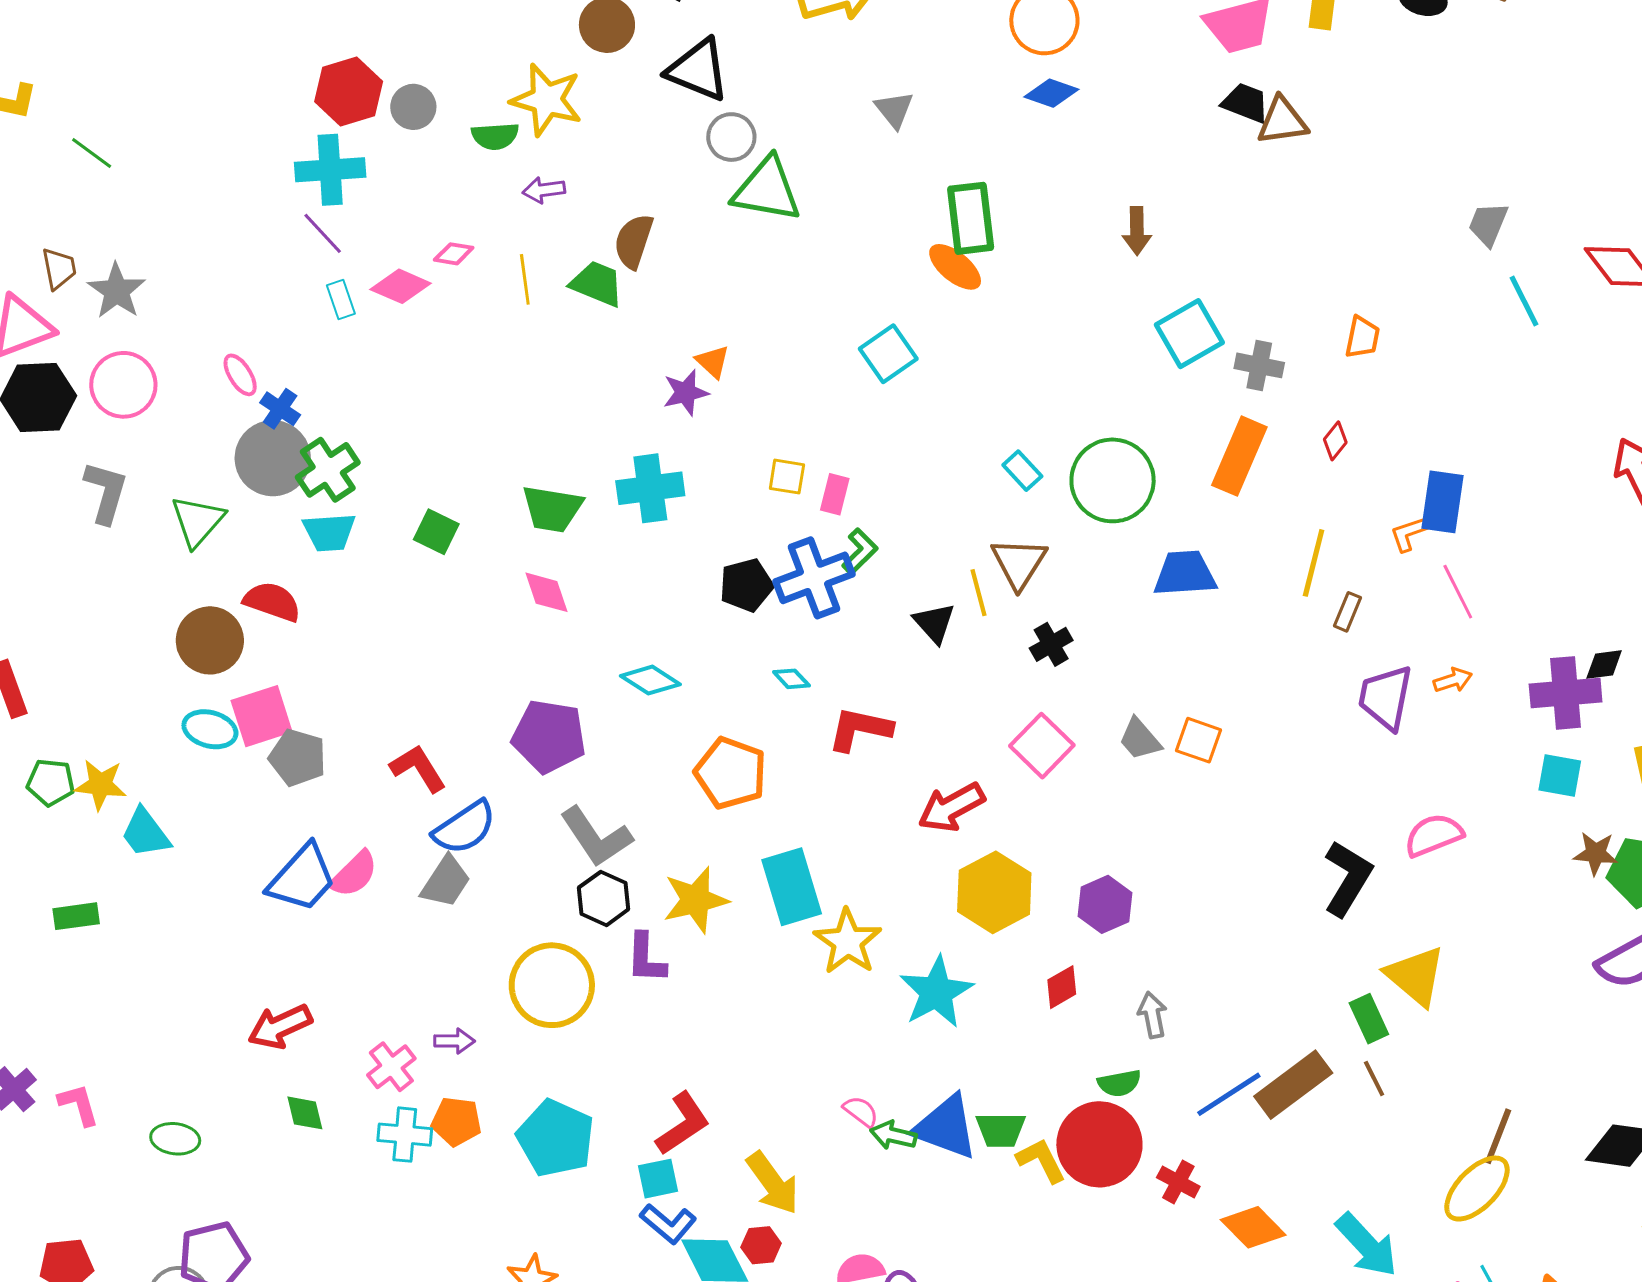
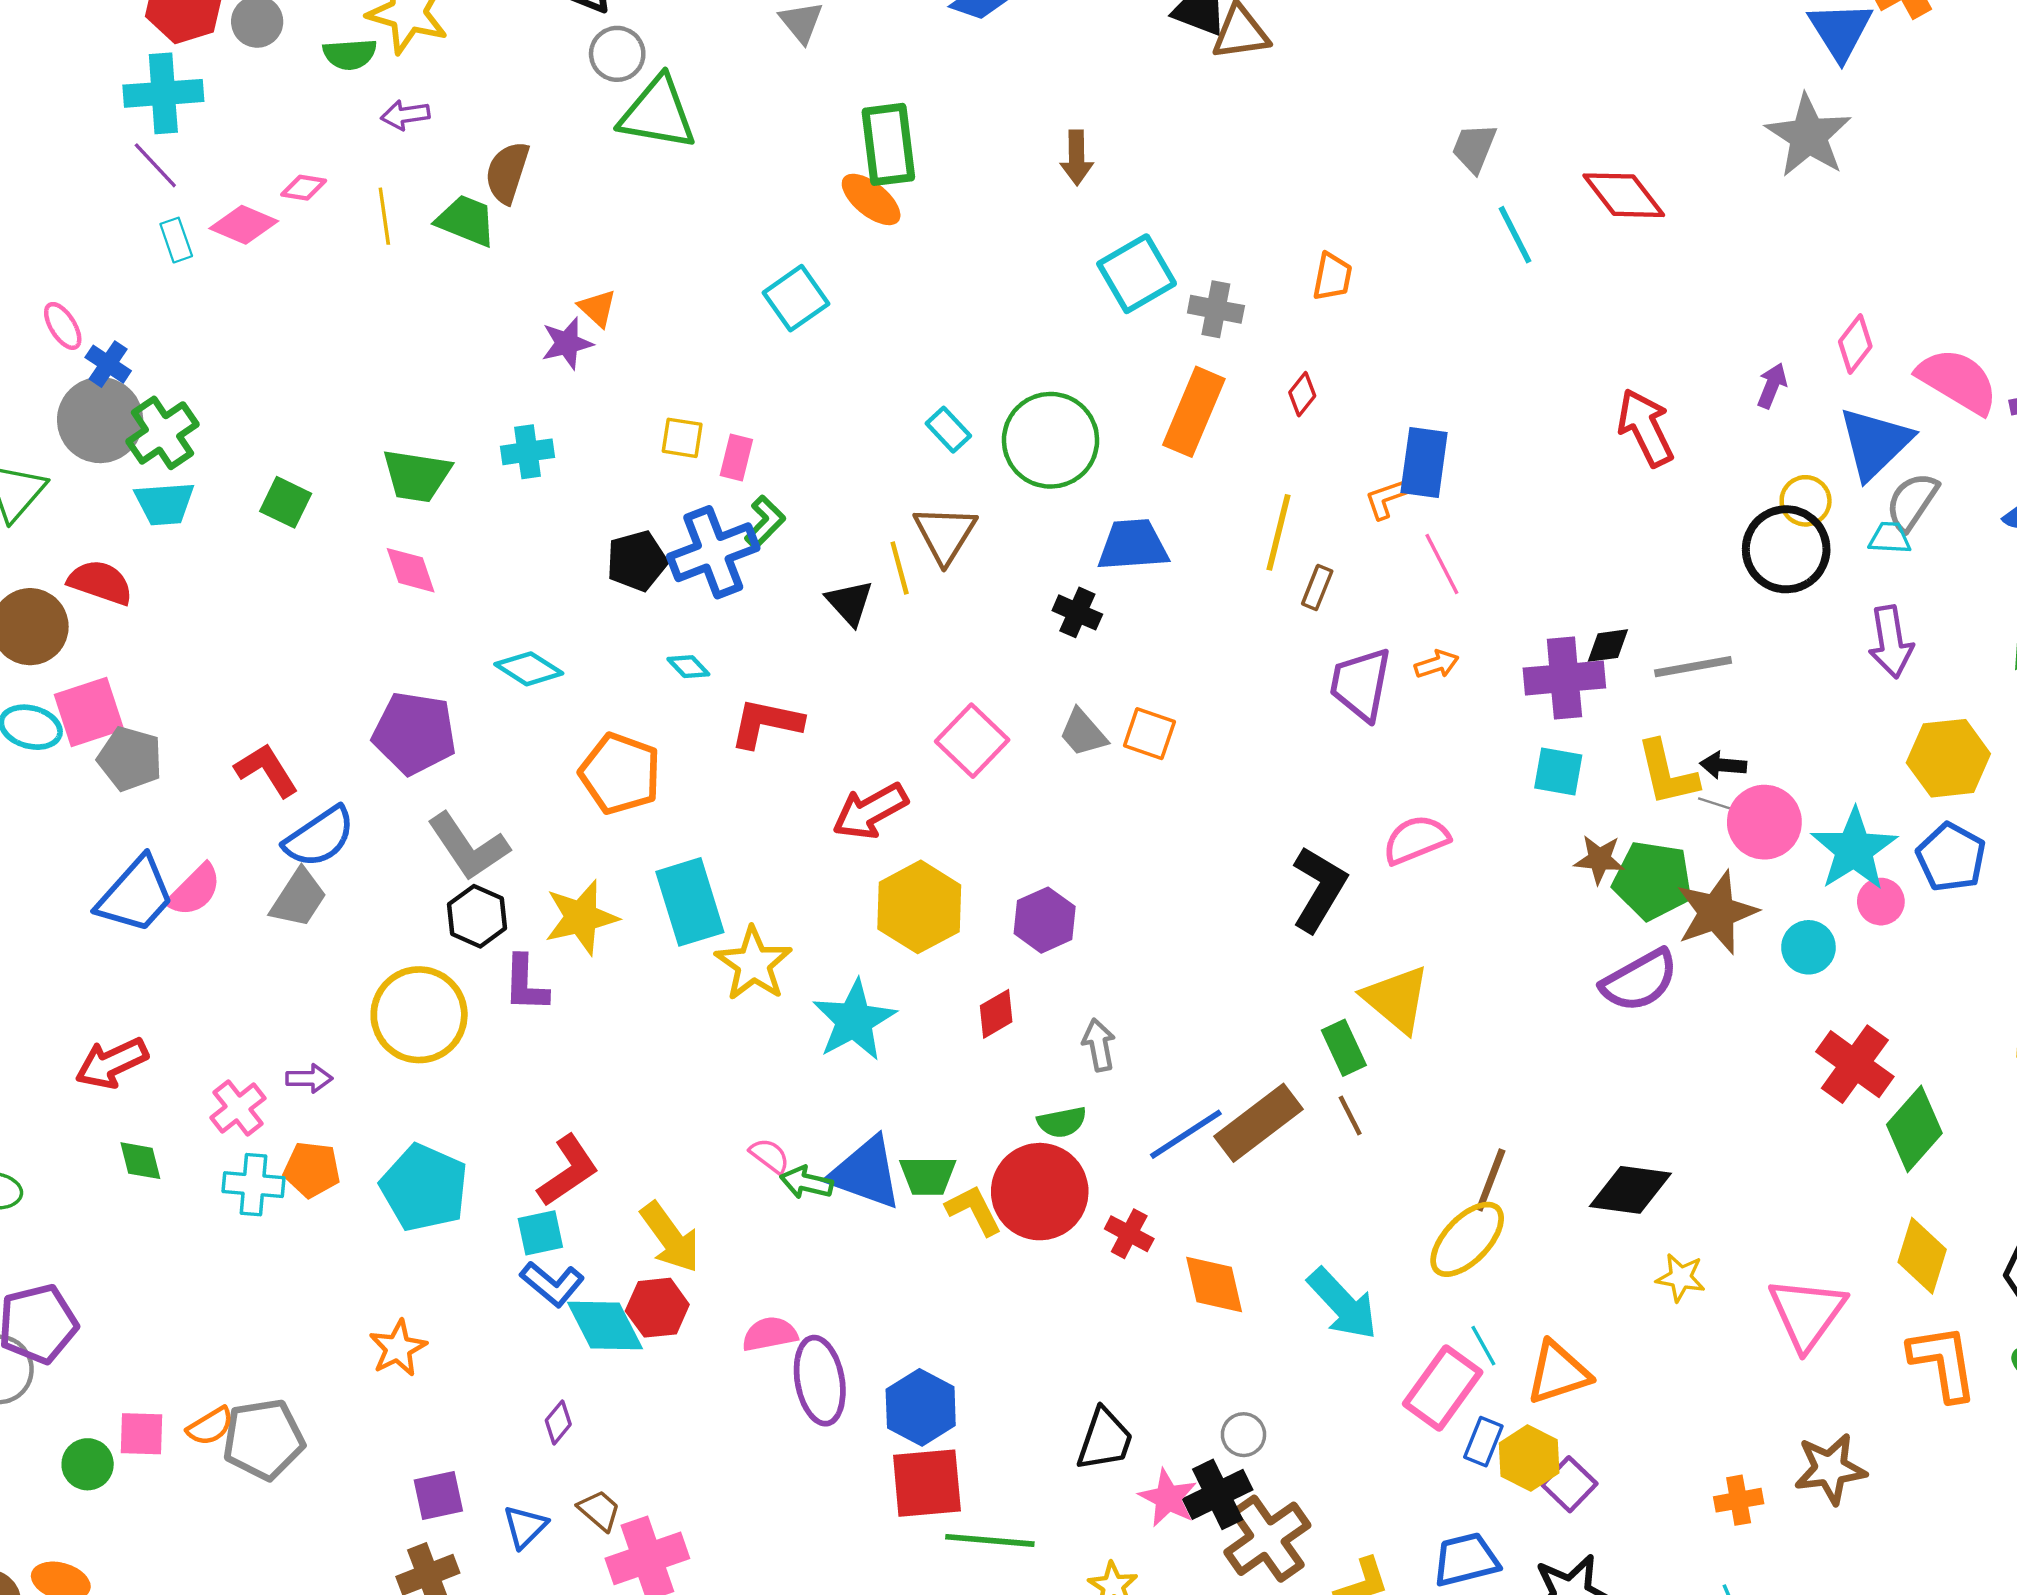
cyan cross: (650, 488) -> (528, 452), size x0.7
black cross: (1051, 644) -> (1077, 612), moved, turned -36
orange diamond: (1253, 1227) -> (1214, 1285), turned 32
red hexagon: (761, 1245) -> (657, 1308), size x1.4

